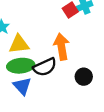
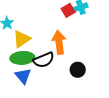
yellow triangle: (19, 44) -> (22, 39), turned -30

